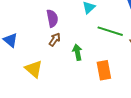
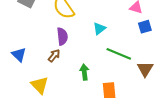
brown arrow: (55, 39) -> (54, 56), moved

